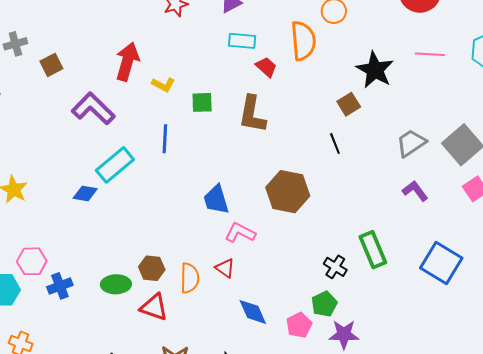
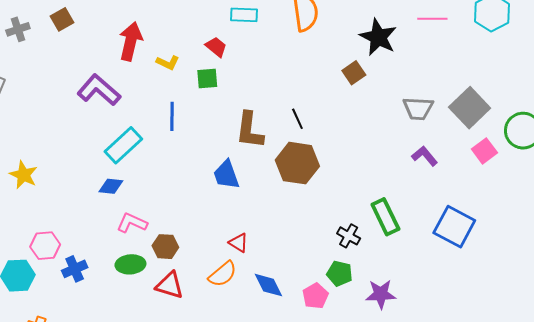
brown square: (51, 65) -> (62, 19), moved
red trapezoid: (266, 67) -> (216, 47), moved
brown L-shape: (252, 114) -> (250, 130), moved
black line: (335, 143) -> (297, 119), moved
gray trapezoid: (411, 143) -> (418, 108), turned -140
blue diamond: (85, 194) -> (111, 186), moved
pink L-shape: (240, 233) -> (132, 223), moved
orange semicircle: (190, 278) -> (223, 274), moved, turned 52
green pentagon: (324, 304) -> (340, 273), turned -30
purple star: (344, 334) -> (381, 294), moved

